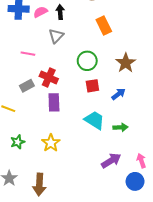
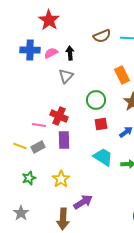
orange rectangle: (104, 25) -> (122, 75), moved
pink line: (28, 54) -> (39, 125), moved
gray rectangle: (27, 86) -> (38, 147), moved
purple arrow: (111, 161) -> (83, 202), moved
brown arrow: (39, 185) -> (63, 219), moved

